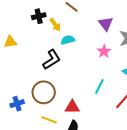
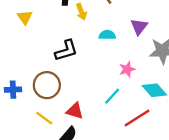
cyan semicircle: (68, 40) -> (107, 35), moved
yellow triangle: (10, 42) -> (25, 17), turned 48
pink star: (104, 51) -> (127, 69), moved

